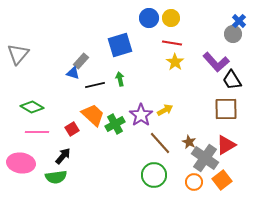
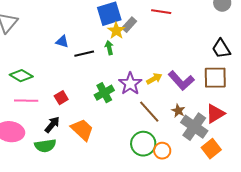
gray rectangle: (81, 61) -> (129, 25), moved
yellow star: (175, 62) -> (116, 31), moved
purple L-shape: (216, 62) -> (181, 81), moved
orange trapezoid: (93, 115) -> (82, 130), moved
orange circle: (194, 182) -> (162, 151), moved

